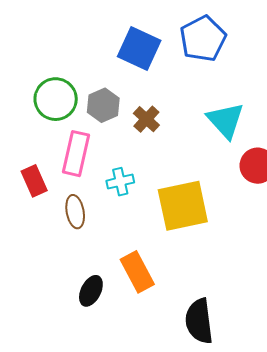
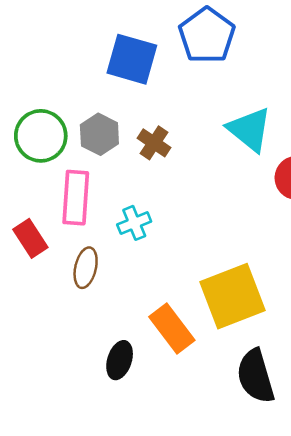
yellow square: (183, 206) -> (233, 296), moved
brown ellipse: (75, 212) -> (86, 268), turned 32

